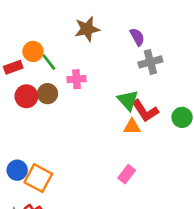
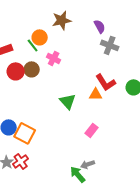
orange circle: (33, 51) -> (40, 37), moved
gray cross: (150, 62) -> (110, 45), turned 36
pink cross: (77, 79) -> (54, 58), turned 32
green triangle: (128, 100) -> (68, 101), moved

